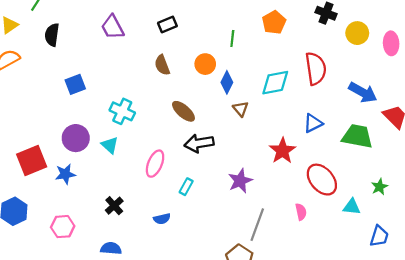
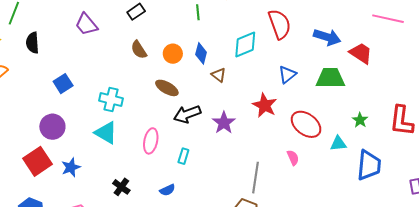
orange circle: (205, 64) -> (173, 54), moved
purple circle: (76, 138) -> (52, 127), moved
cyan triangle: (110, 145) -> (106, 133), size x1.4
purple star: (240, 181) -> (224, 123), moved
blue trapezoid: (379, 236) -> (369, 165), size x1.5

